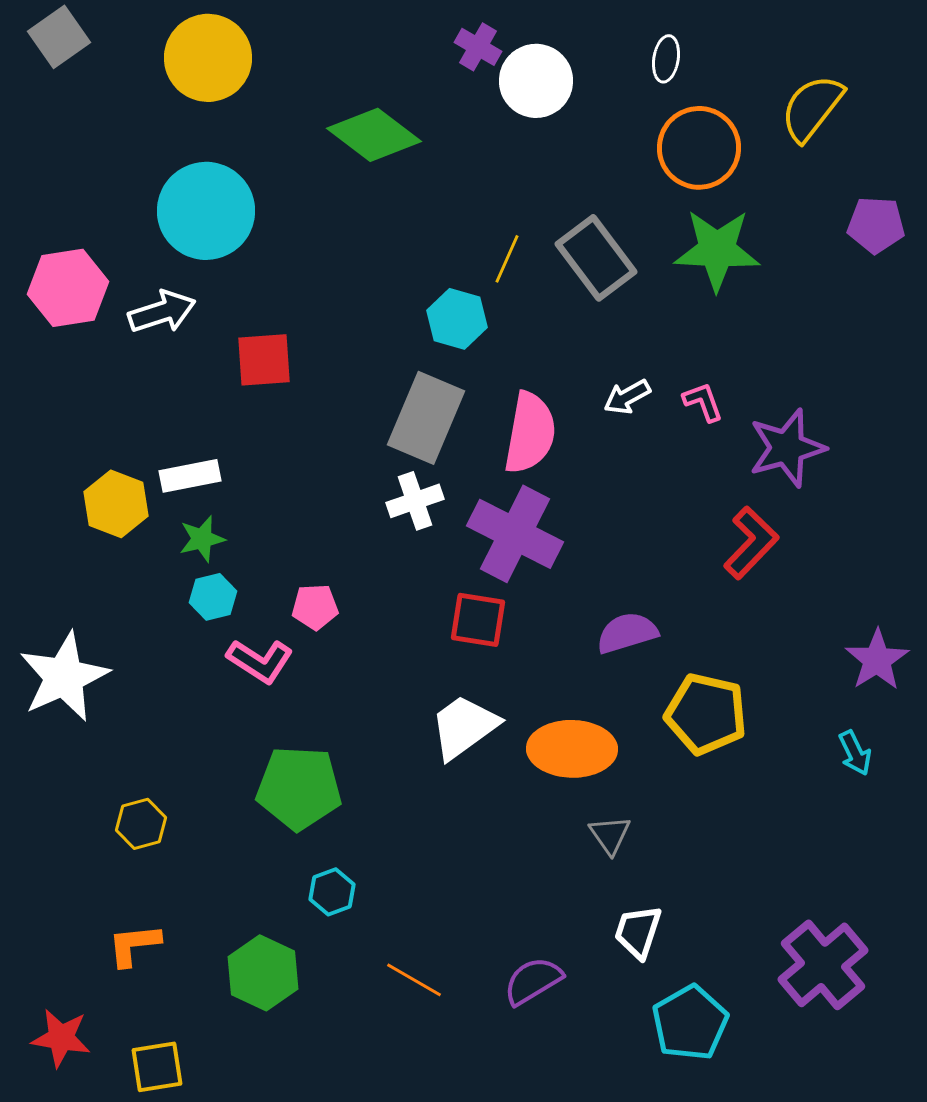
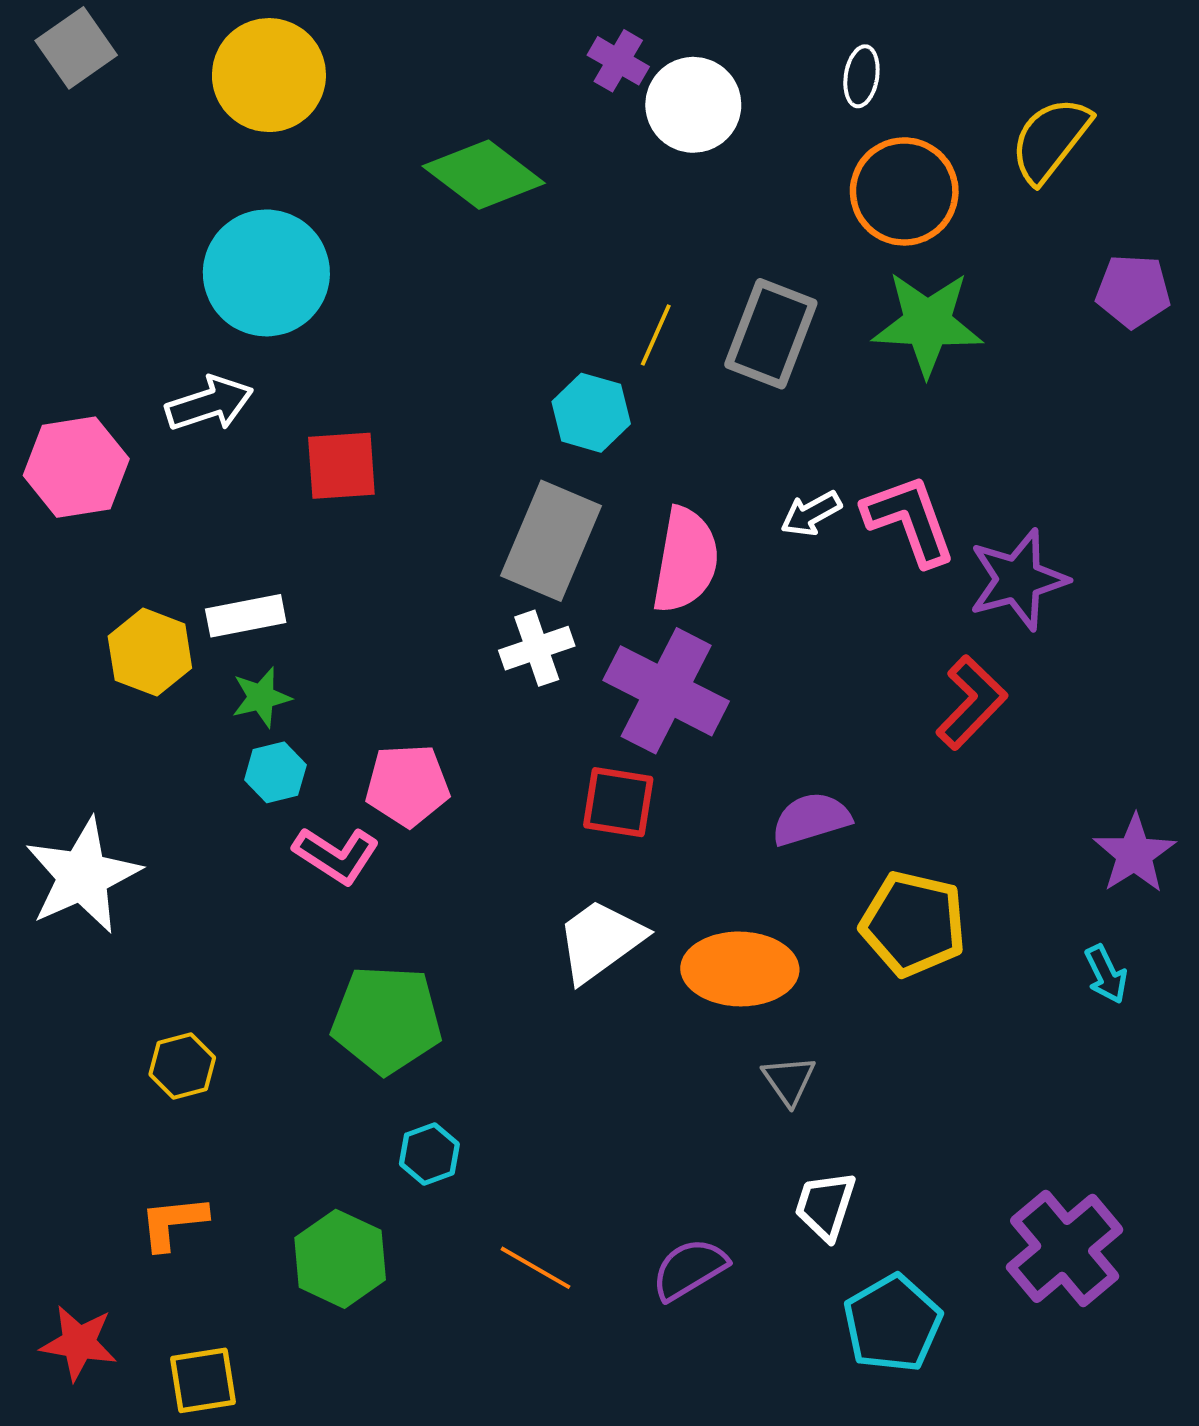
gray rectangle: (596, 258) -> (771, 334), turned 58
pink hexagon: (68, 288) -> (76, 467), moved
pink L-shape: (703, 402) -> (909, 520), size x1.8
pink pentagon: (315, 607) -> (407, 785), size x1.4

